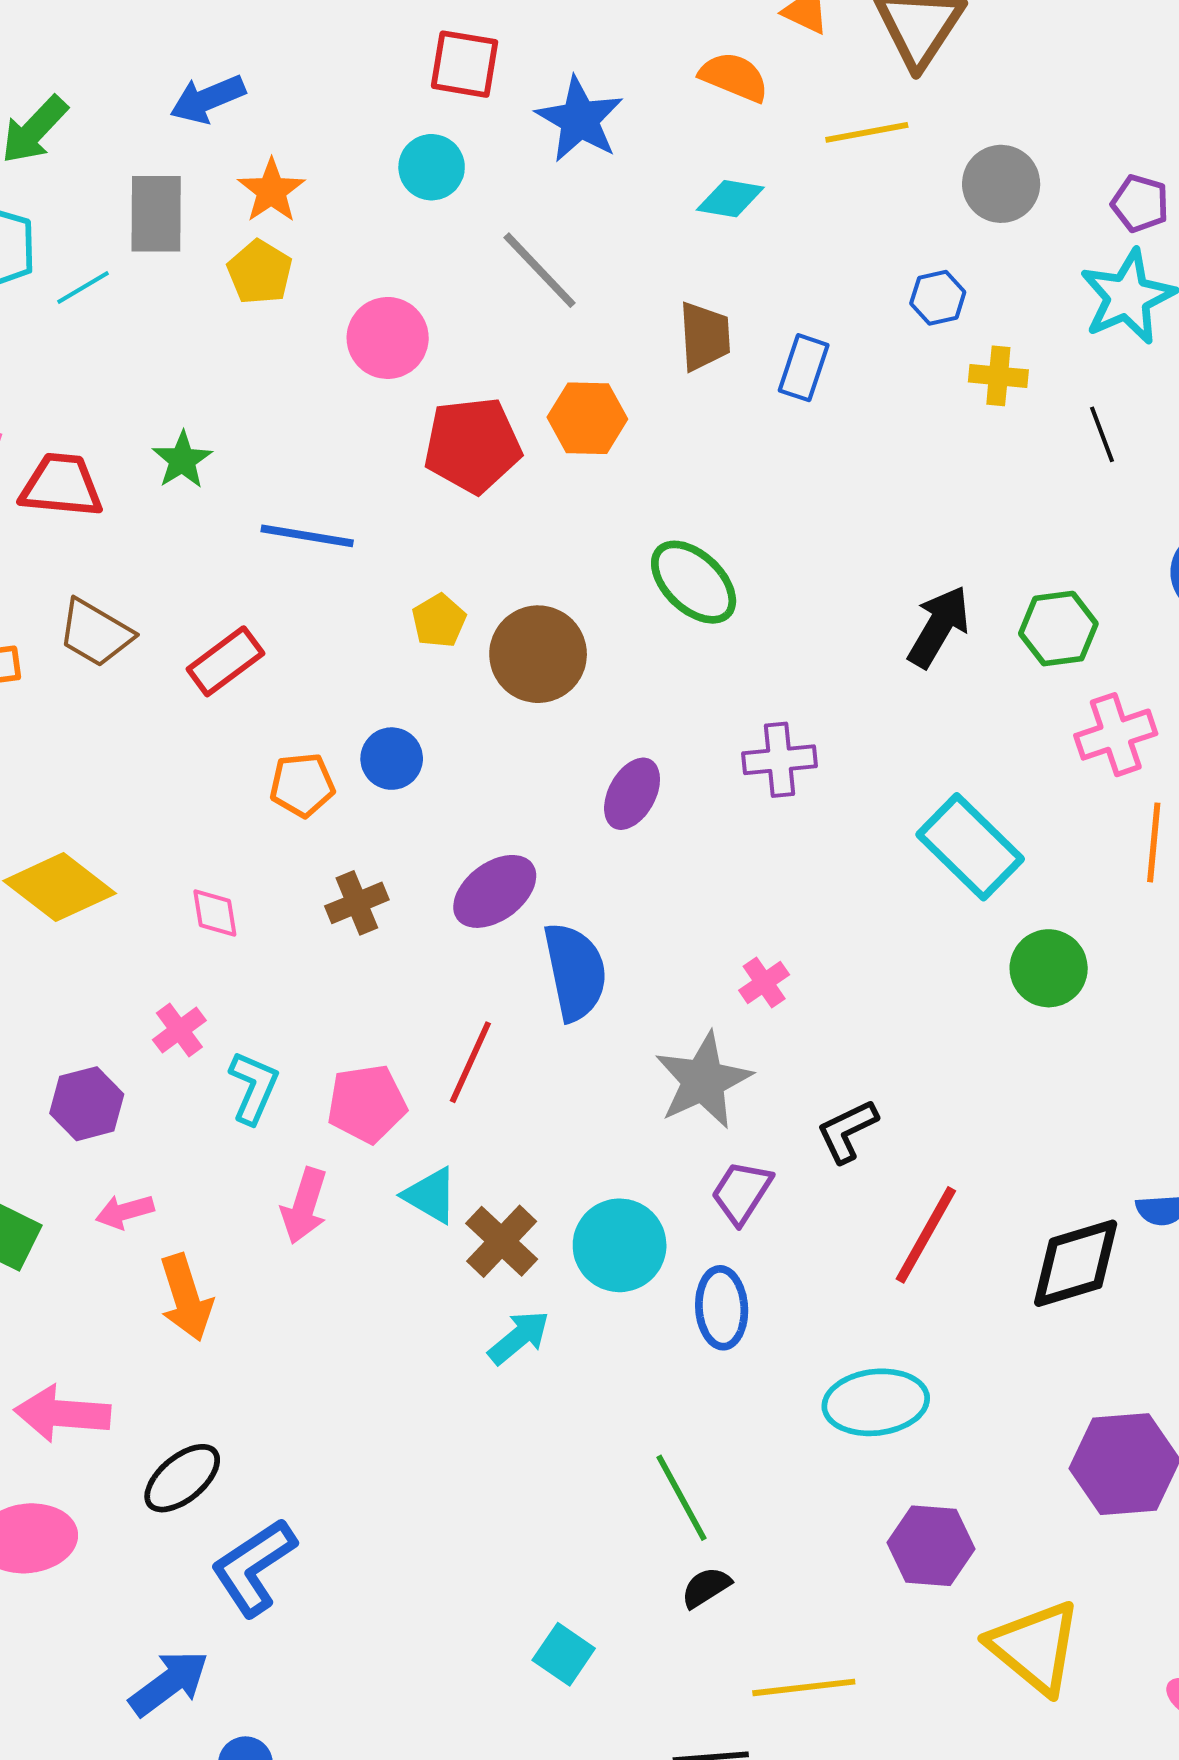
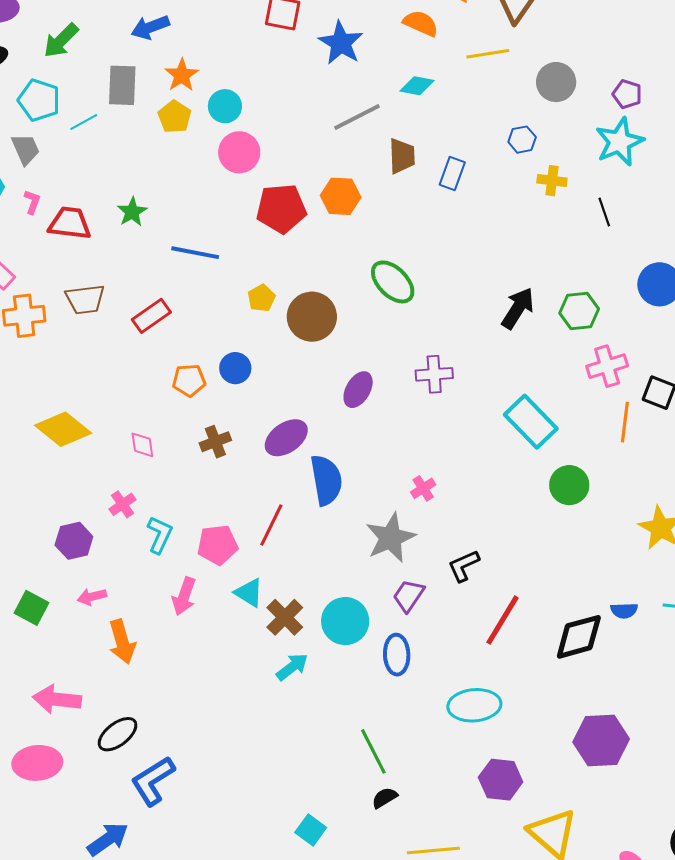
cyan circle: (432, 167) -> (225, 106), moved
gray line: (540, 270) -> (357, 117), moved, turned -75
brown trapezoid: (95, 633) -> (85, 299), turned -39

